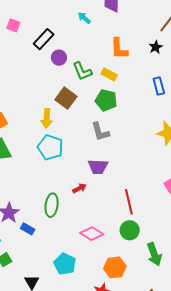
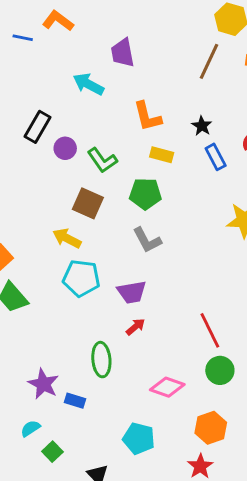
cyan arrow: (84, 18) -> (88, 84), size x1.5
black star: (156, 47) -> (202, 126), moved
yellow rectangle: (109, 74) -> (162, 155), moved
yellow arrow: (47, 118) -> (67, 238), turned 126
purple trapezoid: (98, 167) -> (132, 292), moved

